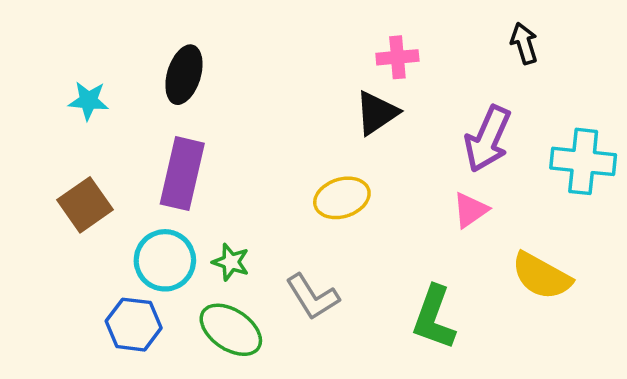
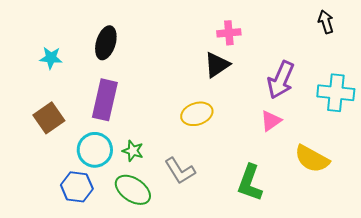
black arrow: (524, 43) -> (326, 22), moved

